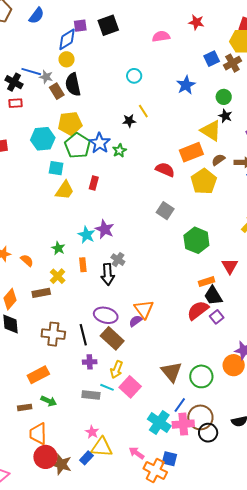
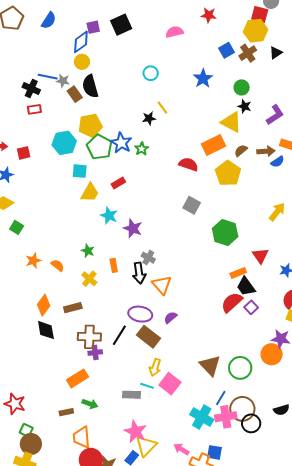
red rectangle: (94, 183) -> (118, 183), turned 48
cyan star: (87, 235) -> (109, 216), moved
brown rectangle: (41, 293) -> (73, 308), moved
orange triangle: (144, 309) -> (162, 285), moved
black line: (83, 335) -> (119, 335), turned 50
purple cross: (90, 362) -> (95, 353), moved
pink star: (92, 432) -> (135, 432), size x1.6
yellow triangle: (102, 447) -> (146, 446), turned -45

